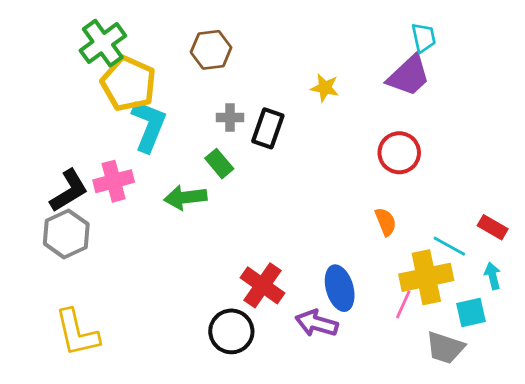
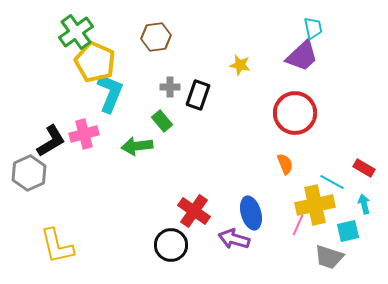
red circle: (399, 153) -> (295, 113), size x1.4
gray hexagon: (66, 234) -> (29, 173), moved

